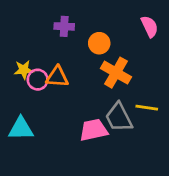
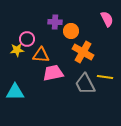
purple cross: (64, 26) -> (55, 22), moved
pink circle: (38, 80) -> (27, 39), moved
pink trapezoid: (94, 130) -> (53, 73), moved

